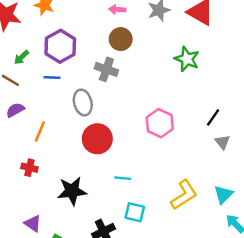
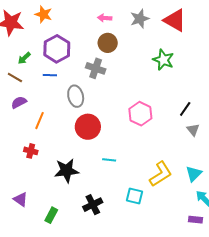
cyan square: (135, 212) -> (135, 196), moved
purple triangle: (33, 223) -> (21, 199), moved

